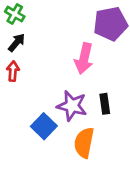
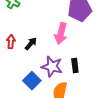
black arrow: (17, 43) -> (31, 44), moved

